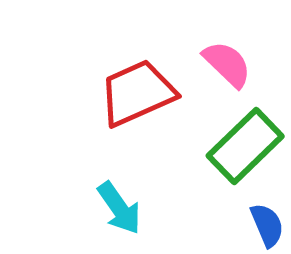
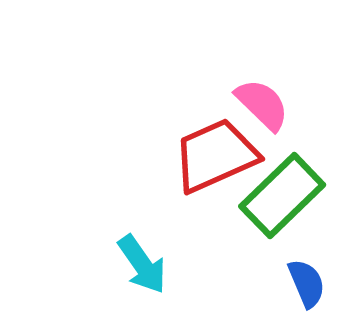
red trapezoid: (137, 93) -> (216, 156), moved

